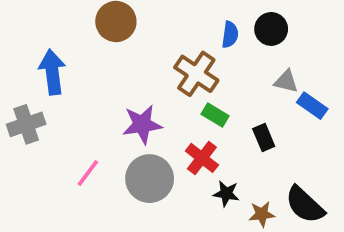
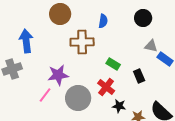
blue semicircle: (230, 35) -> (103, 21), moved
brown cross: (196, 74) -> (82, 42), moved, turned -35
purple star: (142, 124) -> (58, 75), moved

